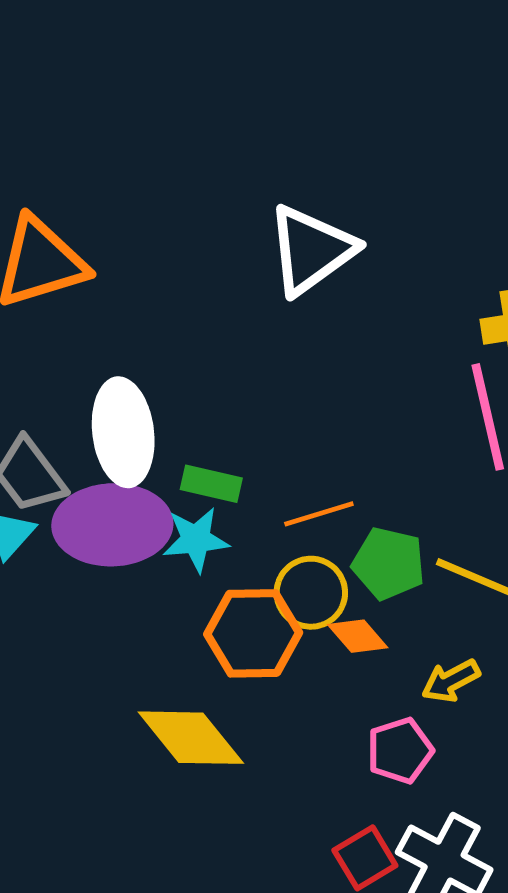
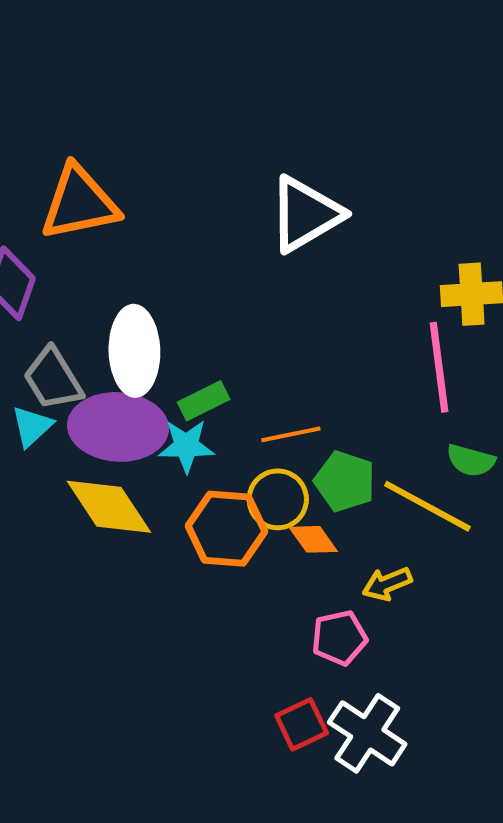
green rectangle: (211, 484) -> (204, 401), turned -45
yellow diamond: (191, 738) -> (109, 507), moved

